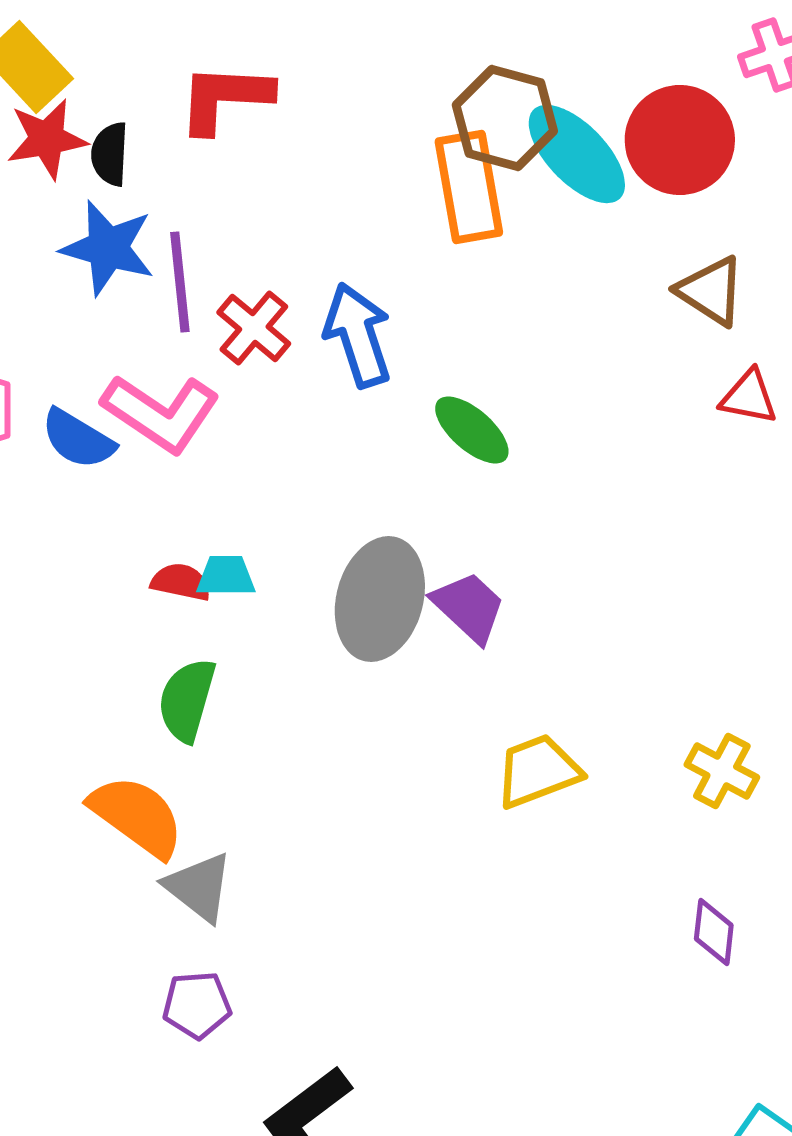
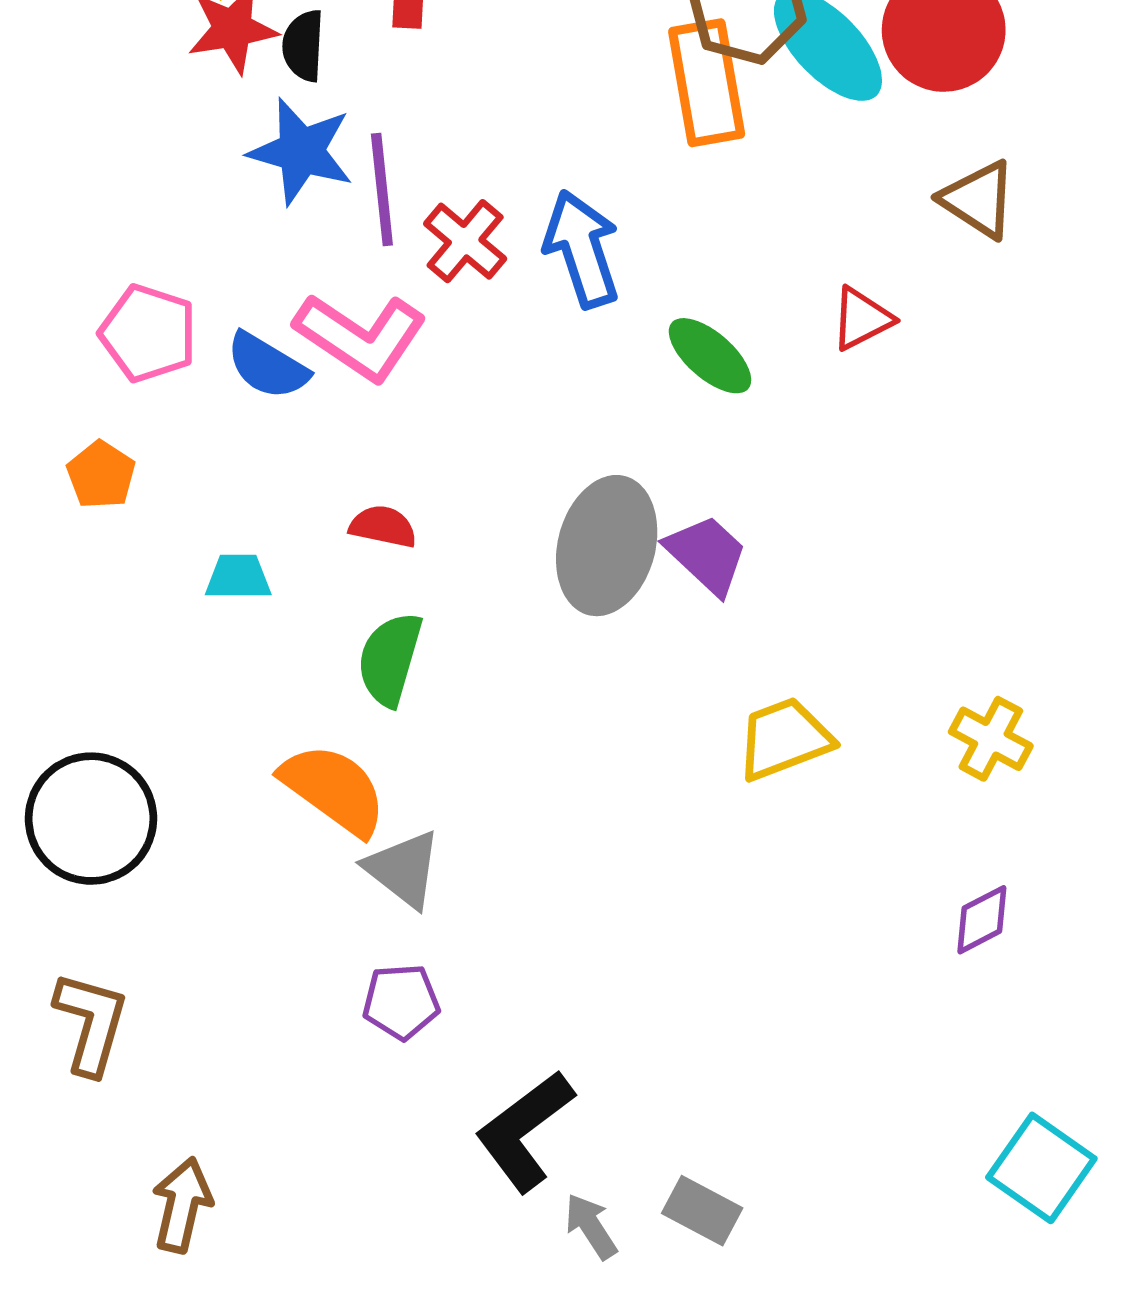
red triangle: (749, 397) -> (862, 319), moved, turned -38
cyan trapezoid: (226, 576) -> (238, 577), moved
purple diamond: (714, 932) -> (982, 920), turned 56

